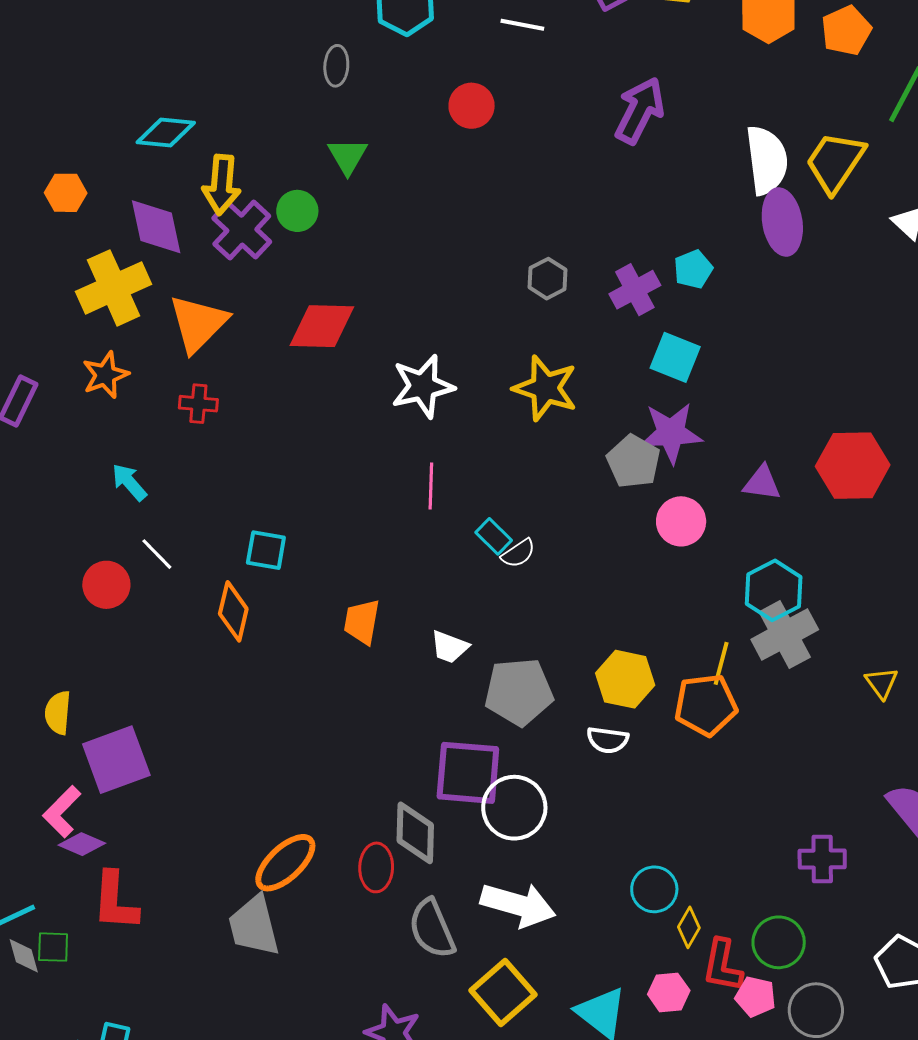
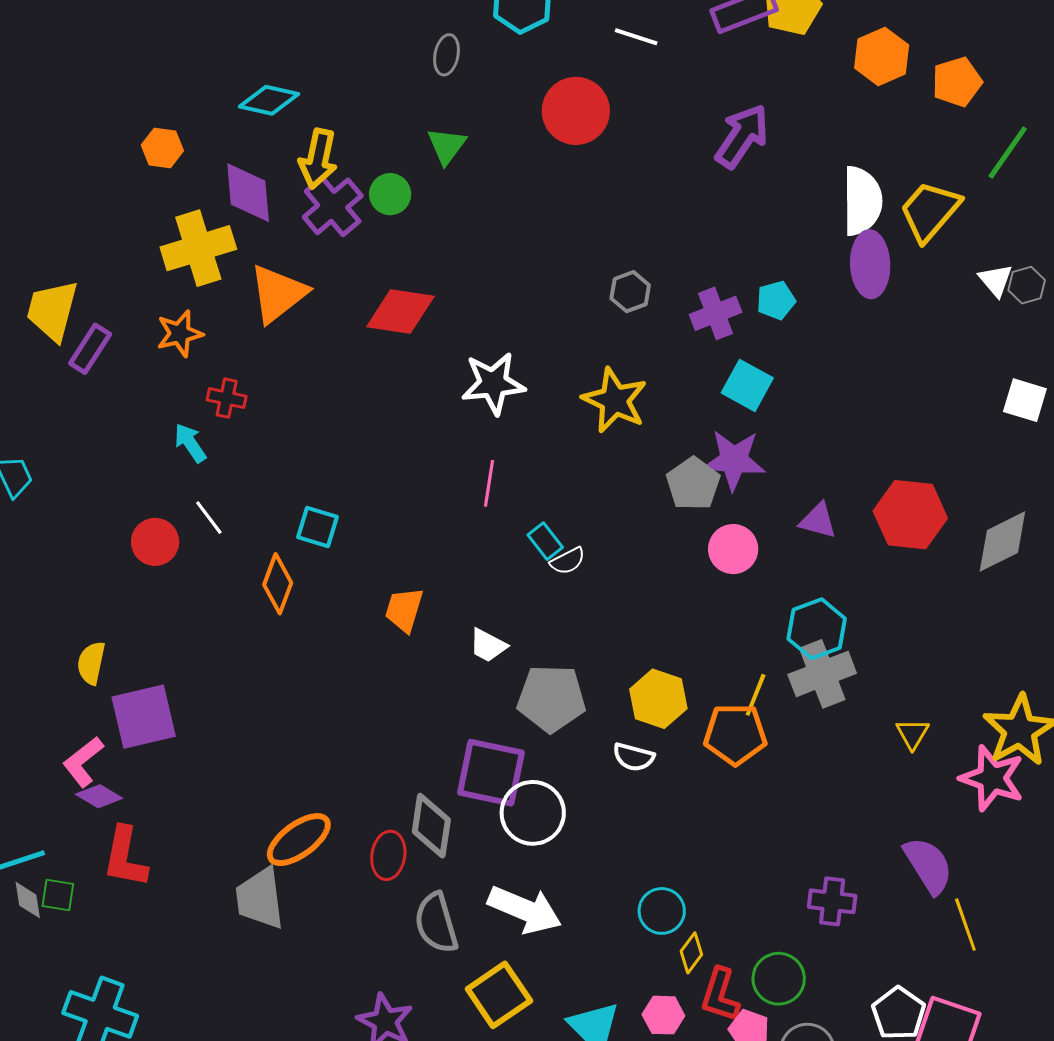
red circle: (472, 106) -> (576, 111), size x1.5
red cross: (198, 404) -> (227, 398), moved

